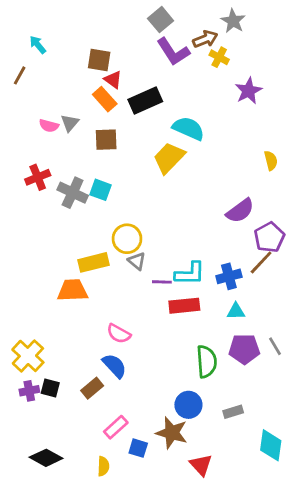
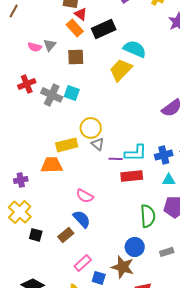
purple cross: (29, 391) -> (21, 180), moved

